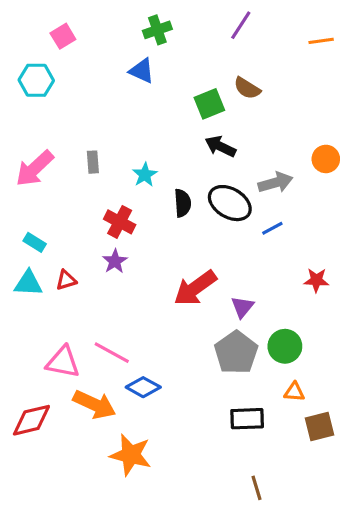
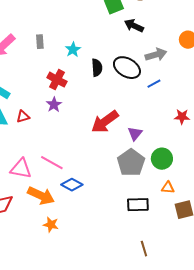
black arrow: (220, 146) -> (134, 26), moved
orange star: (131, 455) -> (51, 225), moved, size x0.6

